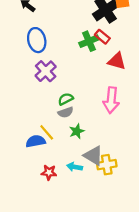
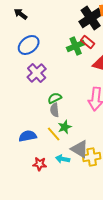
blue ellipse: (37, 40) -> (29, 45), turned 65
gray semicircle: (66, 112) -> (55, 110), turned 104
yellow line: (47, 132) -> (54, 134), moved

